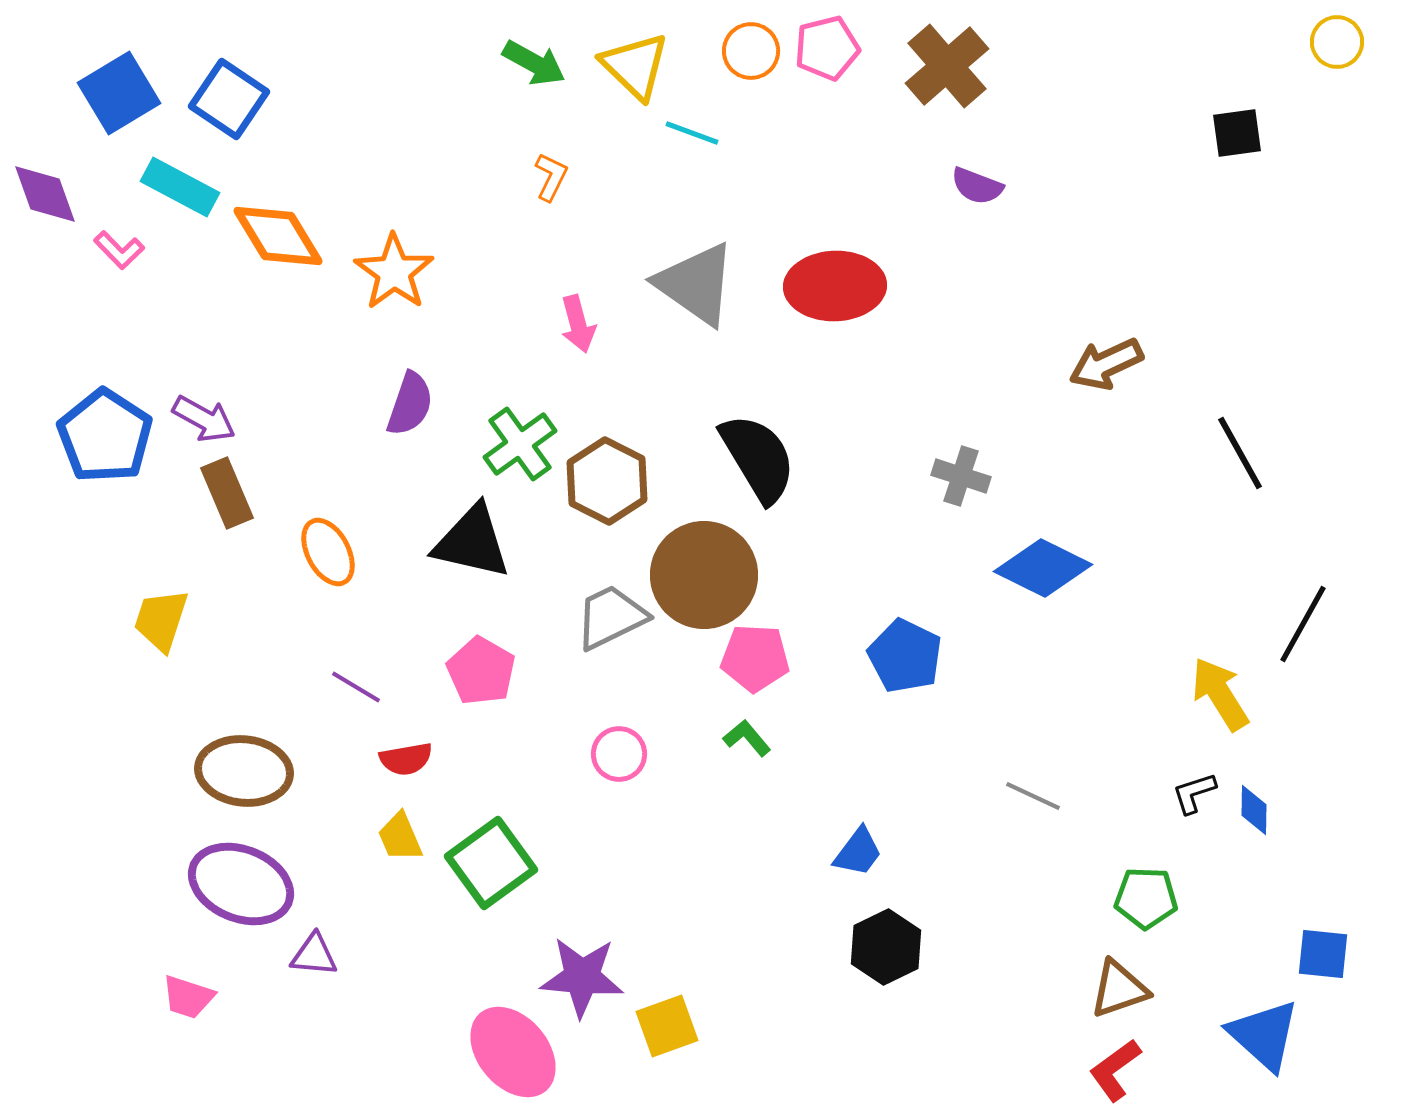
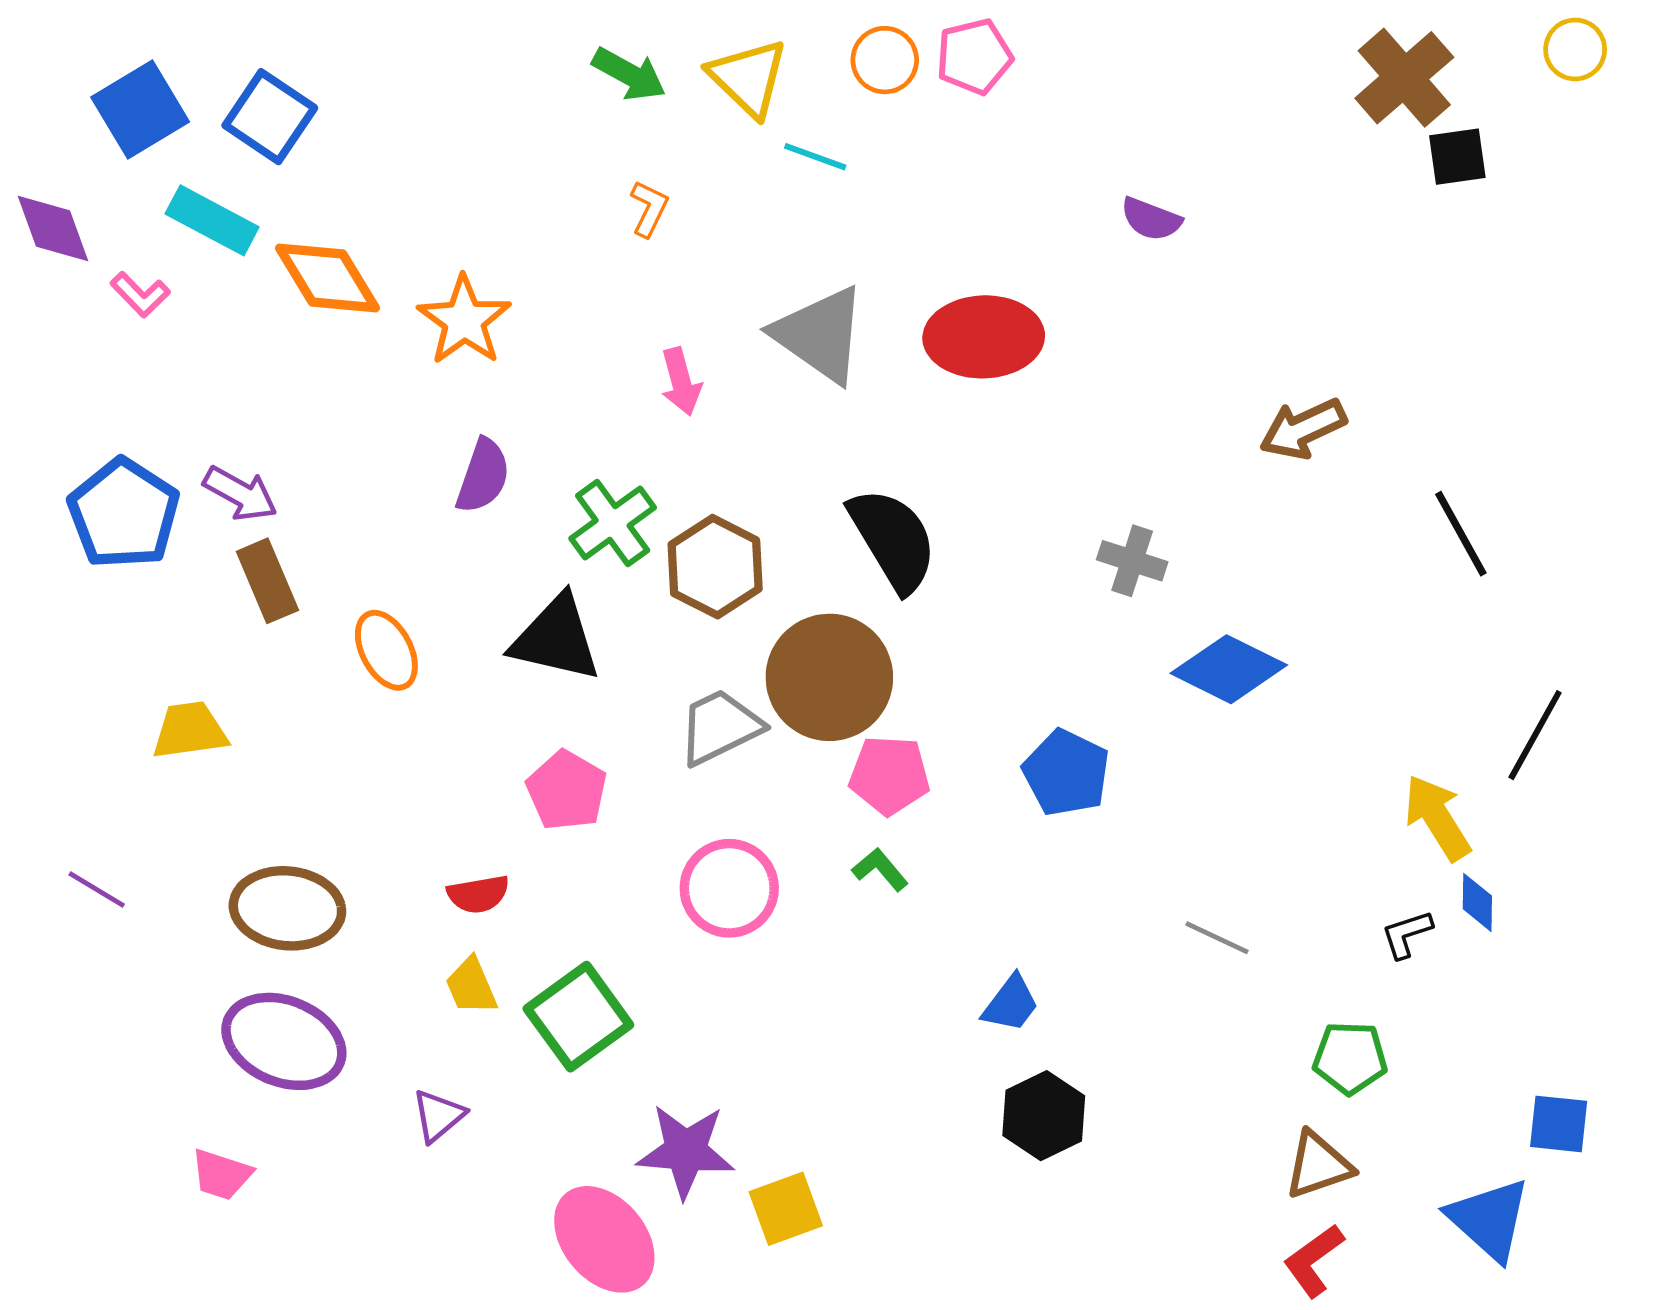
brown cross: (947, 66) -> (1404, 78), moved
yellow trapezoid: (161, 620) -> (190, 730), turned 64
purple line: (356, 687) -> (97, 889), moved
pink circle: (619, 754) -> (729, 888), size x1.5
blue diamond: (1254, 810) -> (1477, 902), moved
purple triangle: (314, 955) -> (438, 1116), moved, turned -45

